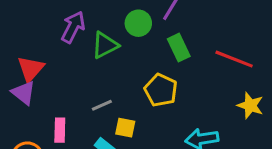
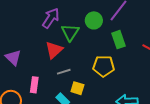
green triangle: (105, 45) -> (70, 32), turned -36
red triangle: (31, 69) -> (54, 50), moved
yellow pentagon: (161, 90) -> (104, 66), turned -30

